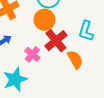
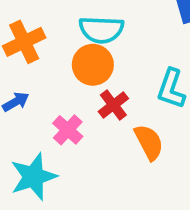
red cross: (56, 41) -> (113, 105), size x0.7

